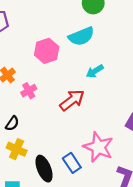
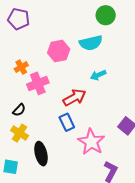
pink cross: (29, 91) -> (38, 83), size x1.5
blue rectangle: (72, 163) -> (67, 122), moved

